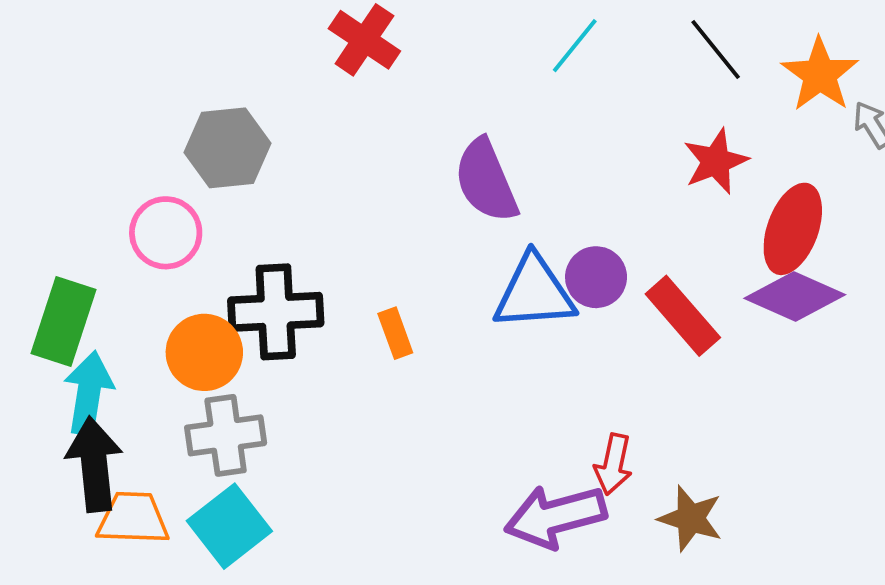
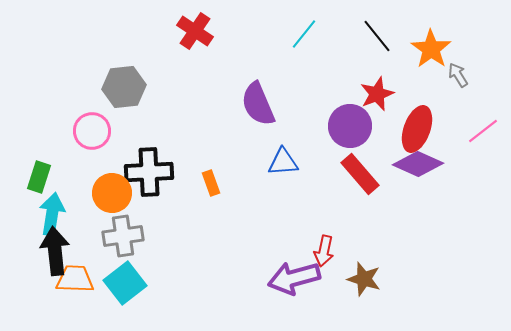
purple circle: (596, 277) -> (350, 126), moved, size x1.4
blue triangle: (534, 293) -> (283, 162), size x0.7
green rectangle: (63, 322) -> (39, 177), size x0.7

